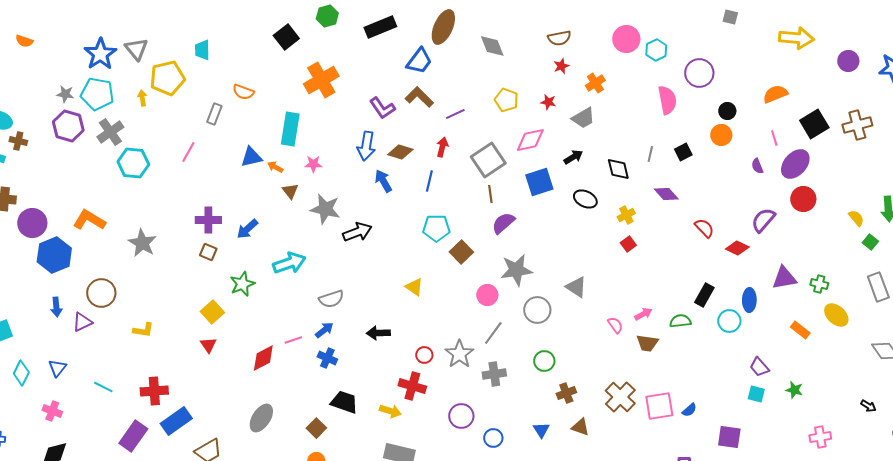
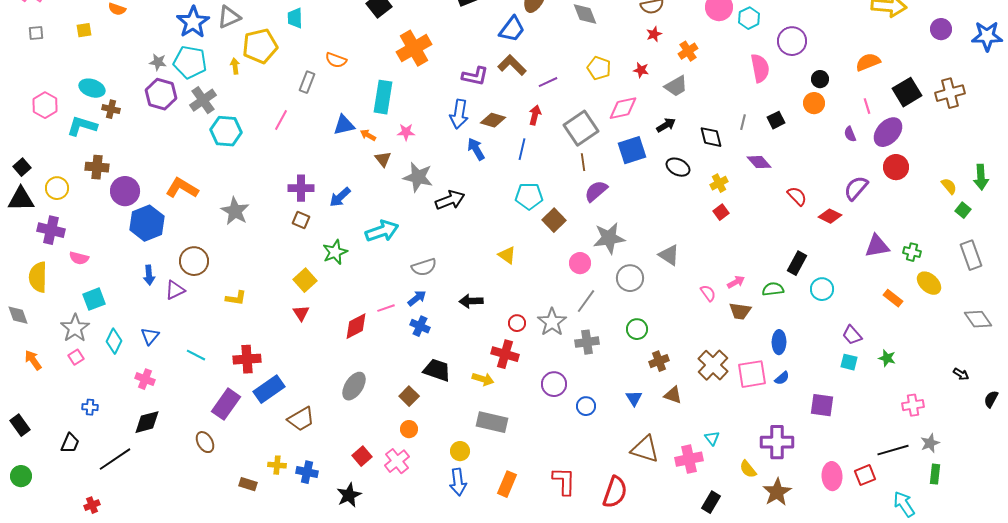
gray triangle: (136, 49) -> (229, 17), turned 45
purple L-shape: (382, 108) -> (475, 76), turned -44
blue ellipse: (749, 300) -> (779, 342), moved

